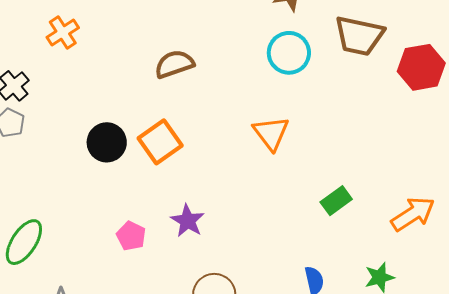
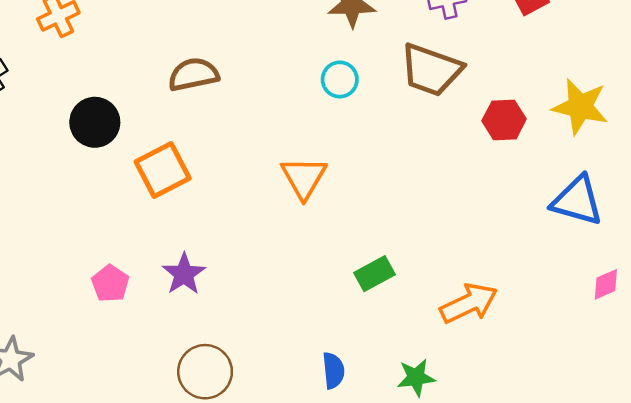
cyan circle: (289, 53) -> (340, 79), size x0.7
red hexagon: (421, 67) -> (504, 120), size x0.7
black circle: (107, 142) -> (95, 122), moved

